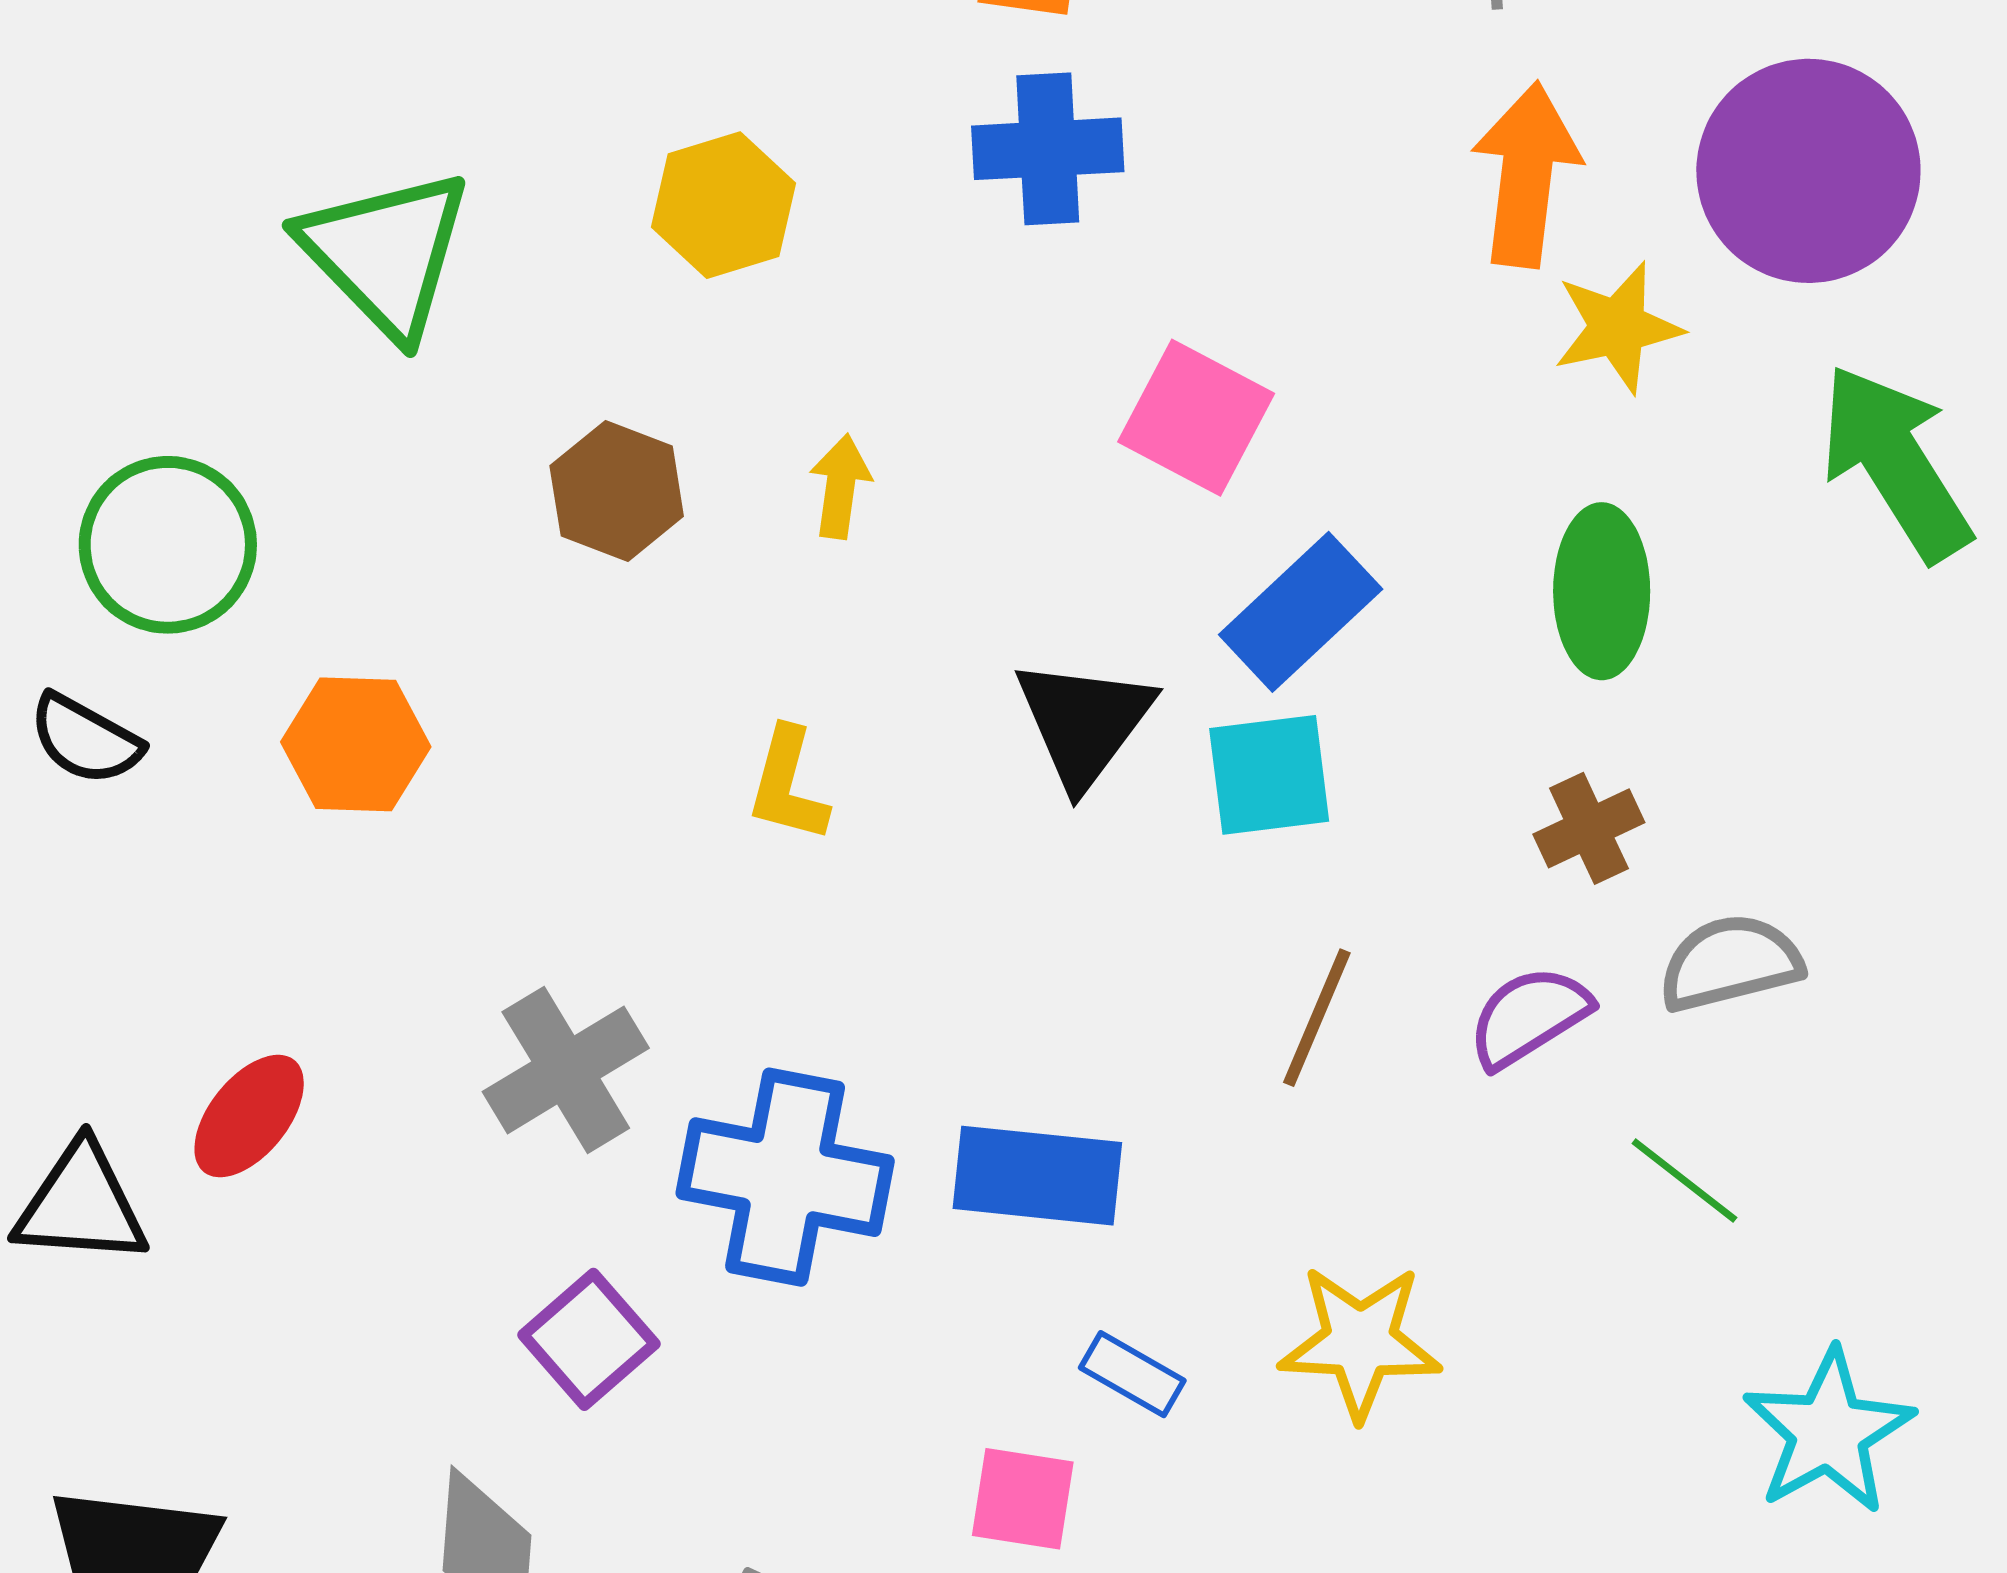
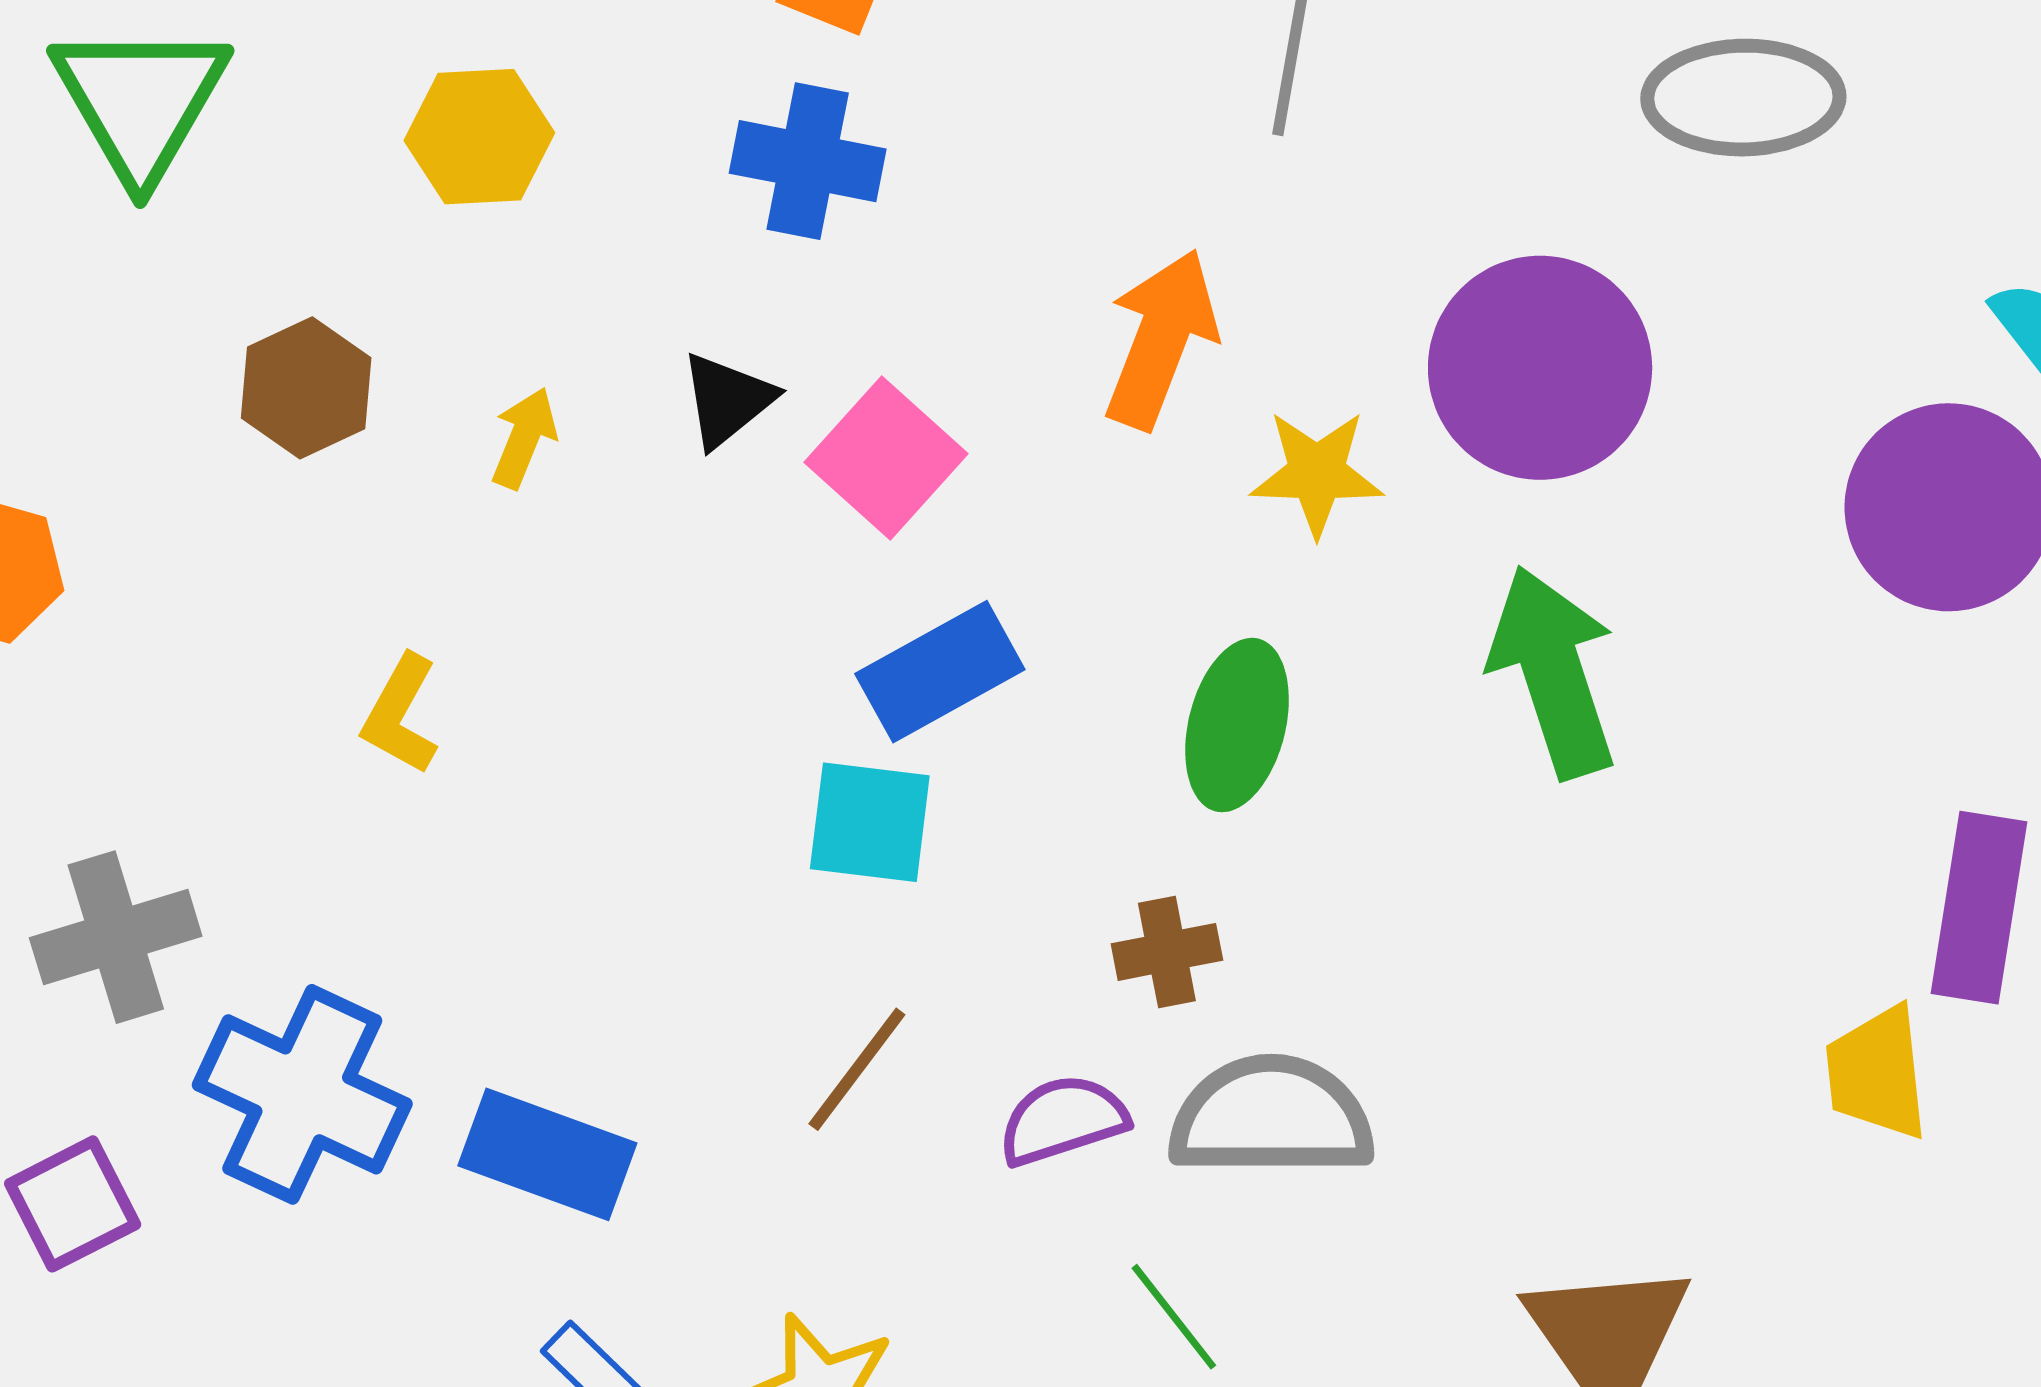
orange arrow: (1526, 175) -> (1161, 339), moved
black triangle: (1084, 722) -> (727, 400), moved, size x0.7
gray semicircle: (1730, 963) -> (1271, 1117), size x1.4

